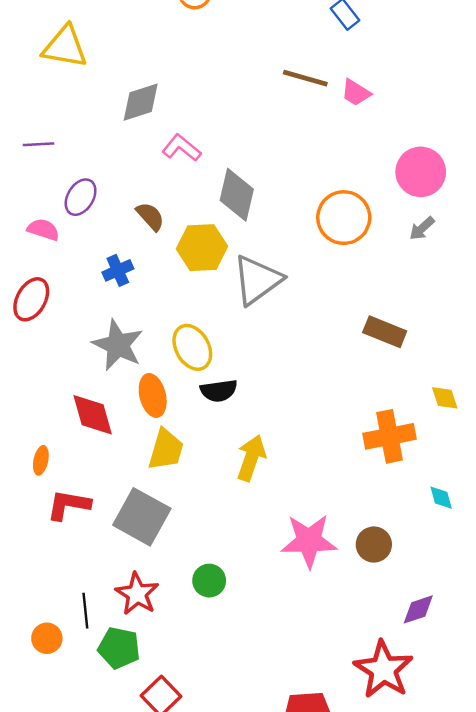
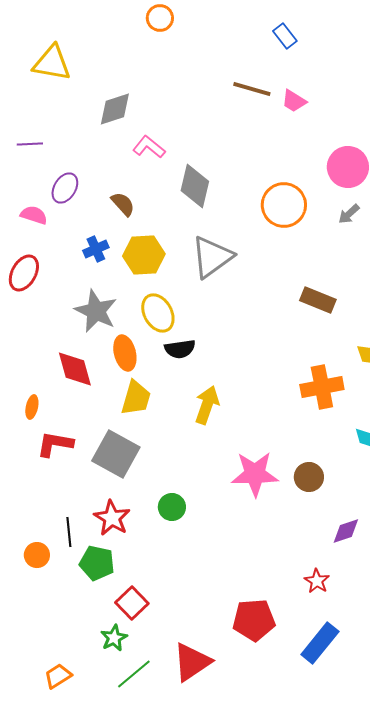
yellow hexagon: (202, 248) -> (144, 255), moved
red star: (383, 670) -> (317, 581), size x0.5

